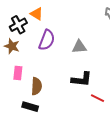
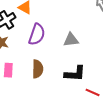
brown semicircle: (36, 86) -> (38, 69), moved

